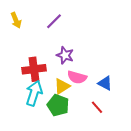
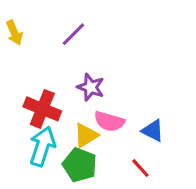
red cross: (34, 69) -> (42, 109), turned 30

